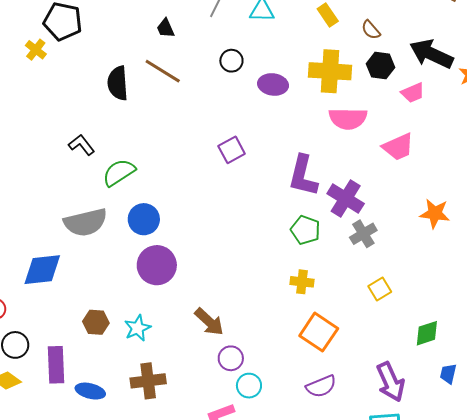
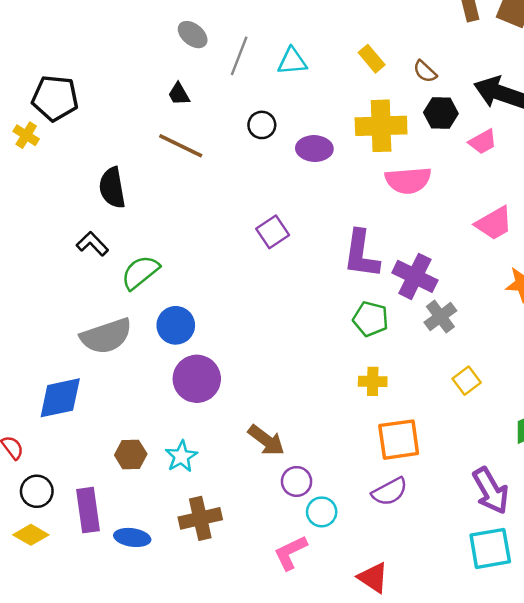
black semicircle: (118, 83) -> (112, 188), moved
pink trapezoid: (398, 147) -> (494, 223), moved
orange square: (319, 332) -> (399, 440), turned -36
purple semicircle: (321, 386) -> (390, 492), moved

